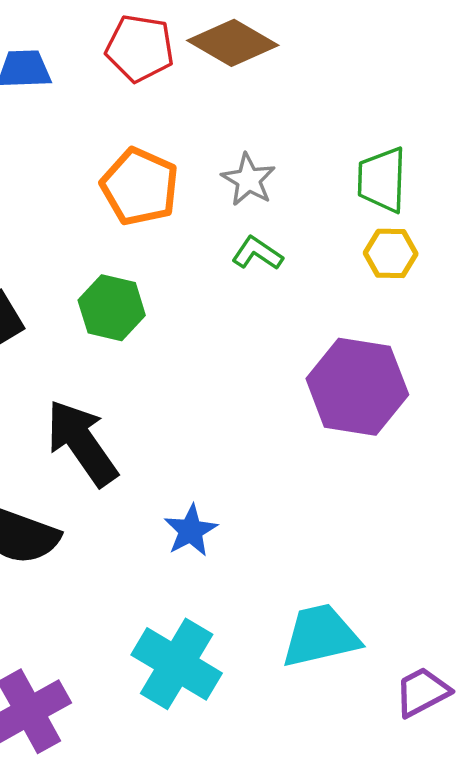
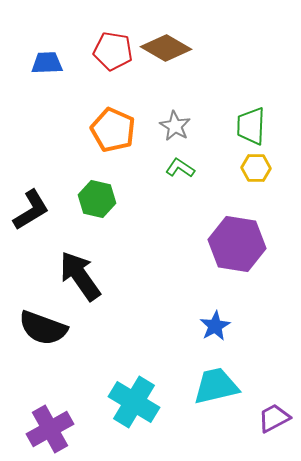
blue star: (191, 531) -> (215, 326), moved

